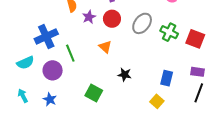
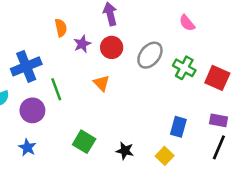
black star: (125, 75) -> (125, 151), moved

